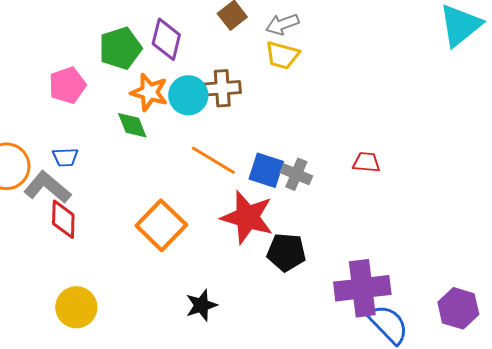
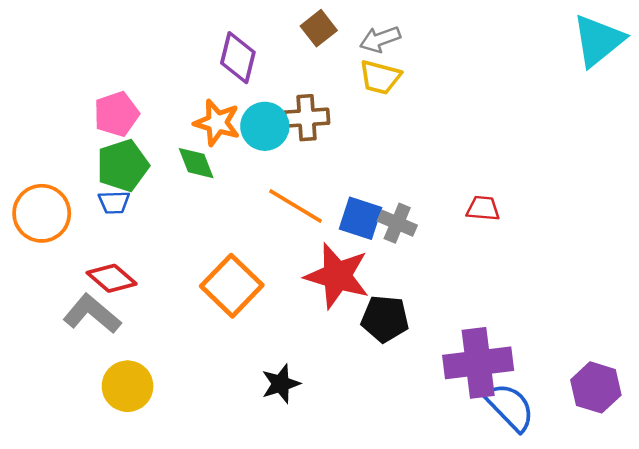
green pentagon: (120, 48) -> (123, 166), moved
gray L-shape: (47, 187) -> (92, 314), moved
red diamond: (63, 219) -> (112, 278), turned -51

